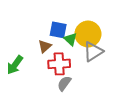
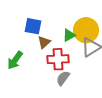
blue square: (58, 30) -> (33, 26), moved
green triangle: (70, 39) -> (69, 35), turned 48

